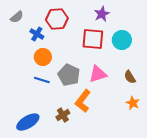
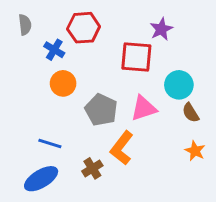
purple star: (102, 14) -> (161, 29), moved
gray semicircle: (17, 17) -> (25, 25), turned -56
cyan circle: (122, 40) -> (179, 85), moved
blue line: (42, 80) -> (50, 144), moved

